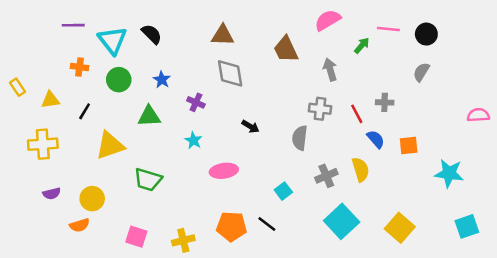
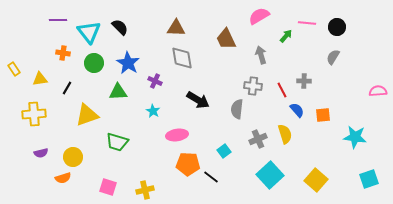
blue star: (162, 80) -> (128, 63), size x1.6
black arrow: (250, 126) -> (198, 100), size x1.6
orange pentagon: (231, 226) -> (188, 164), moved

